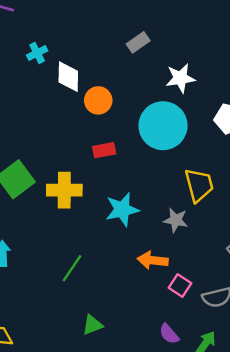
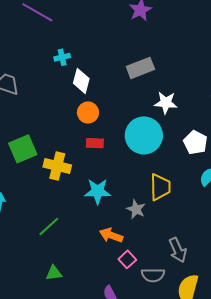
gray rectangle: (138, 42) -> (140, 68), size x1.5
orange circle: (98, 100) -> (88, 113), moved

